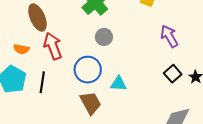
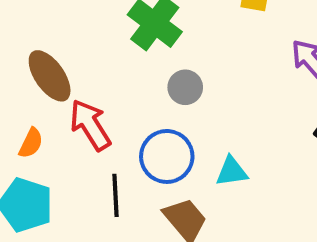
orange semicircle: (21, 49) -> (31, 143), turned -63
black line: (42, 82) -> (115, 195), moved

